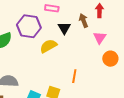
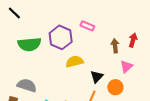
black triangle: (64, 28) -> (97, 77), moved
orange circle: (110, 59) -> (115, 87), moved

